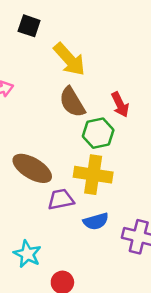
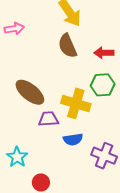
red arrow: (120, 105) -> (104, 53), turned 108
green hexagon: (98, 133) -> (103, 85), moved

